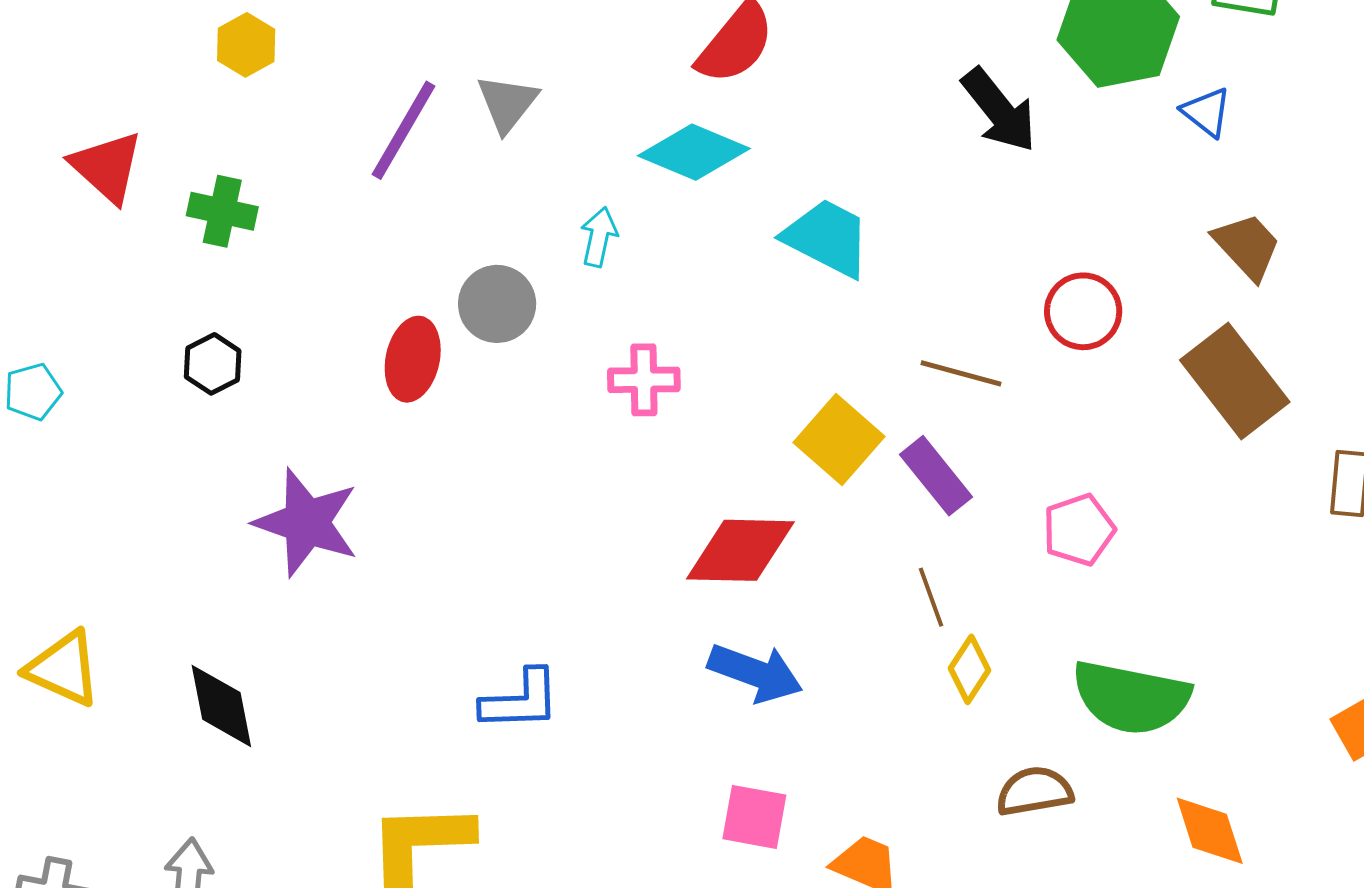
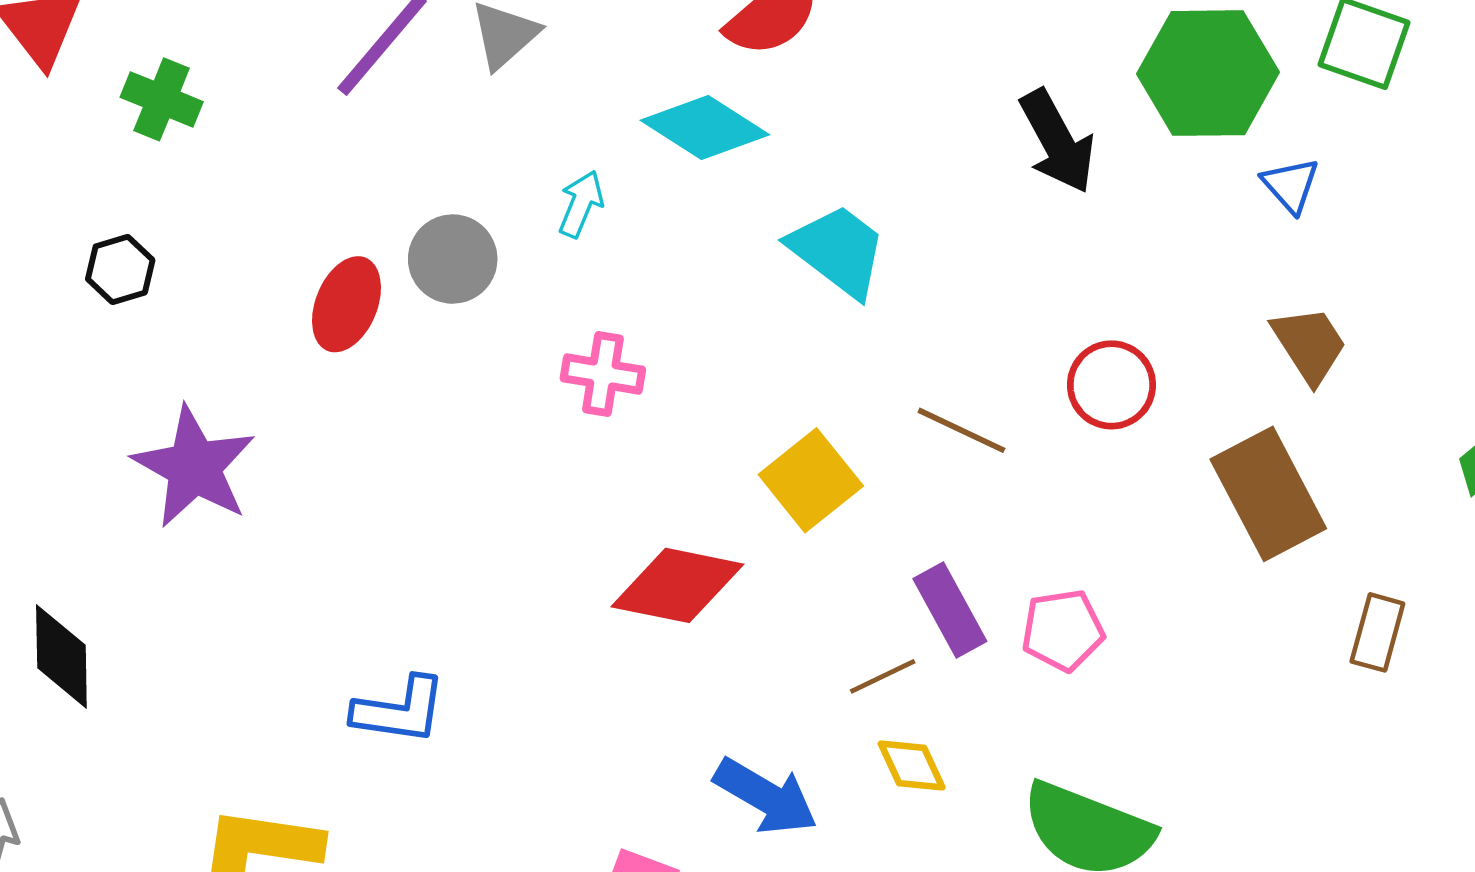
purple rectangle: (936, 476) -> (950, 610), moved
brown line: (931, 597) -> (883, 676), turned 74
yellow diamond: (969, 669) -> (912, 765), turned -68
blue arrow: (755, 673) -> (766, 796), moved

